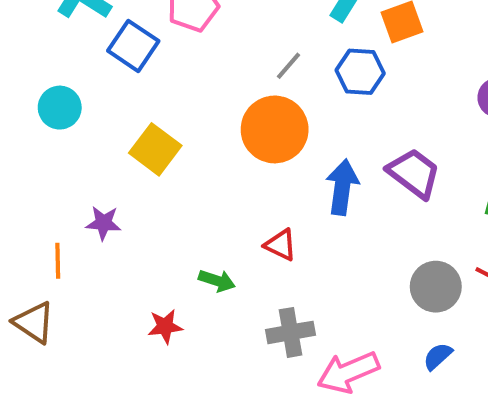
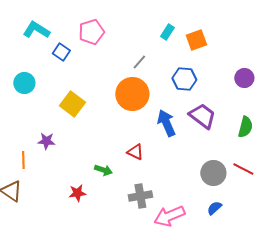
blue square: (133, 46) -> (61, 52), size x0.7
blue hexagon: (360, 72) -> (184, 79), moved
blue arrow: (342, 187) -> (166, 123), turned -32

